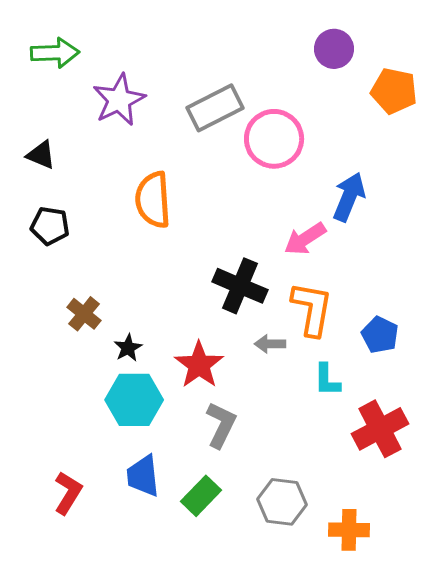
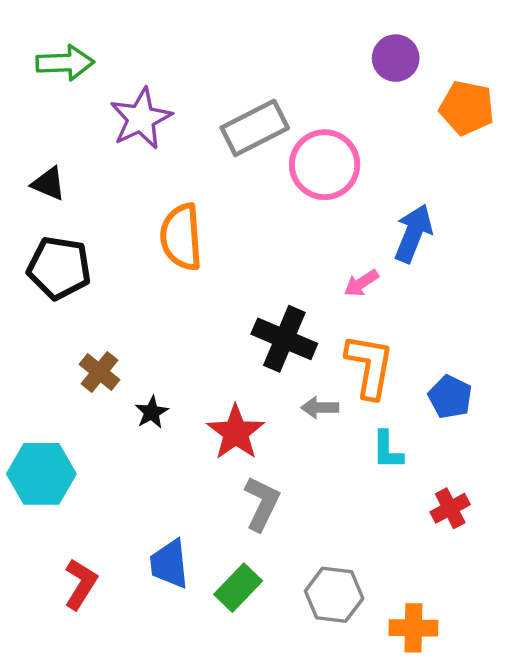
black pentagon: (50, 226) -> (59, 268), size x1.4
pink arrow: (305, 239) -> (361, 283), size x0.7
cyan hexagon: (134, 400) -> (41, 474), moved
red cross: (380, 429) -> (450, 508), size x0.6

